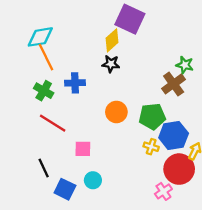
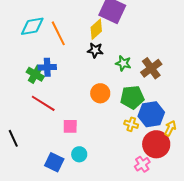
orange line: (46, 57) -> (58, 33), moved
green star: (185, 65) -> (123, 63), moved
blue cross: (75, 83) -> (47, 67), moved
black line: (44, 168) -> (13, 138), moved

